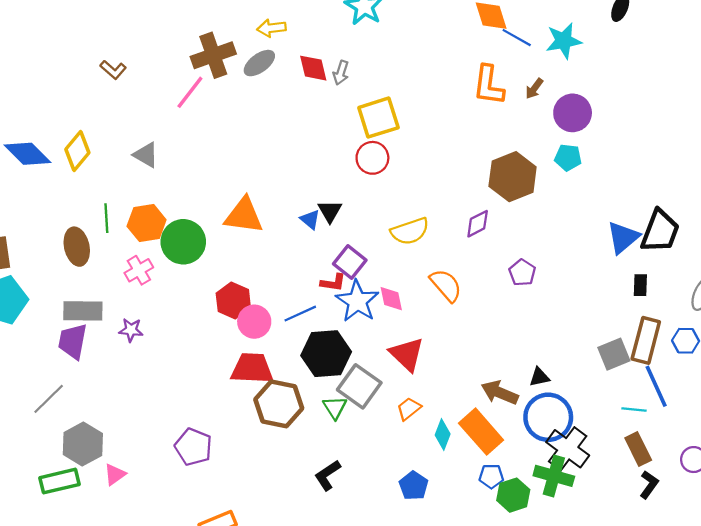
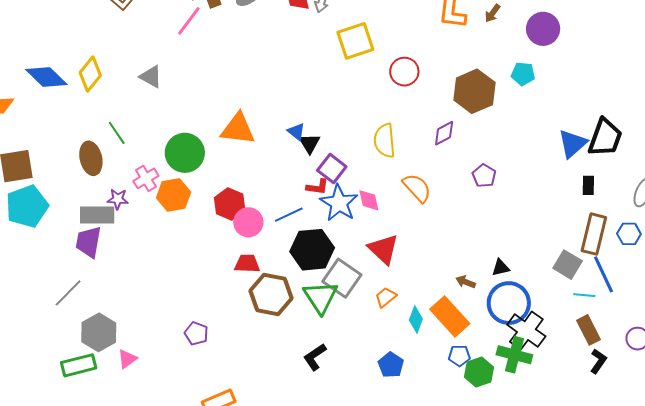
purple circle: (573, 113) -> (543, 29), moved
red circle: (372, 158) -> (404, 72), moved
black triangle: (330, 211) -> (309, 143), moved
green line: (106, 218) -> (117, 133), turned -30
orange hexagon: (147, 223) -> (174, 195), moved
yellow semicircle: (410, 231) -> (385, 141), turned 104
purple star: (131, 330) -> (118, 199), moved
gray square: (614, 354) -> (568, 265), moved, turned -36
red trapezoid: (252, 368) -> (247, 264), size x0.7
brown arrow: (500, 393) -> (466, 282), size x0.6
green triangle: (335, 408) -> (320, 297), size x1.6
purple pentagon: (193, 447) -> (196, 333), size x0.7

